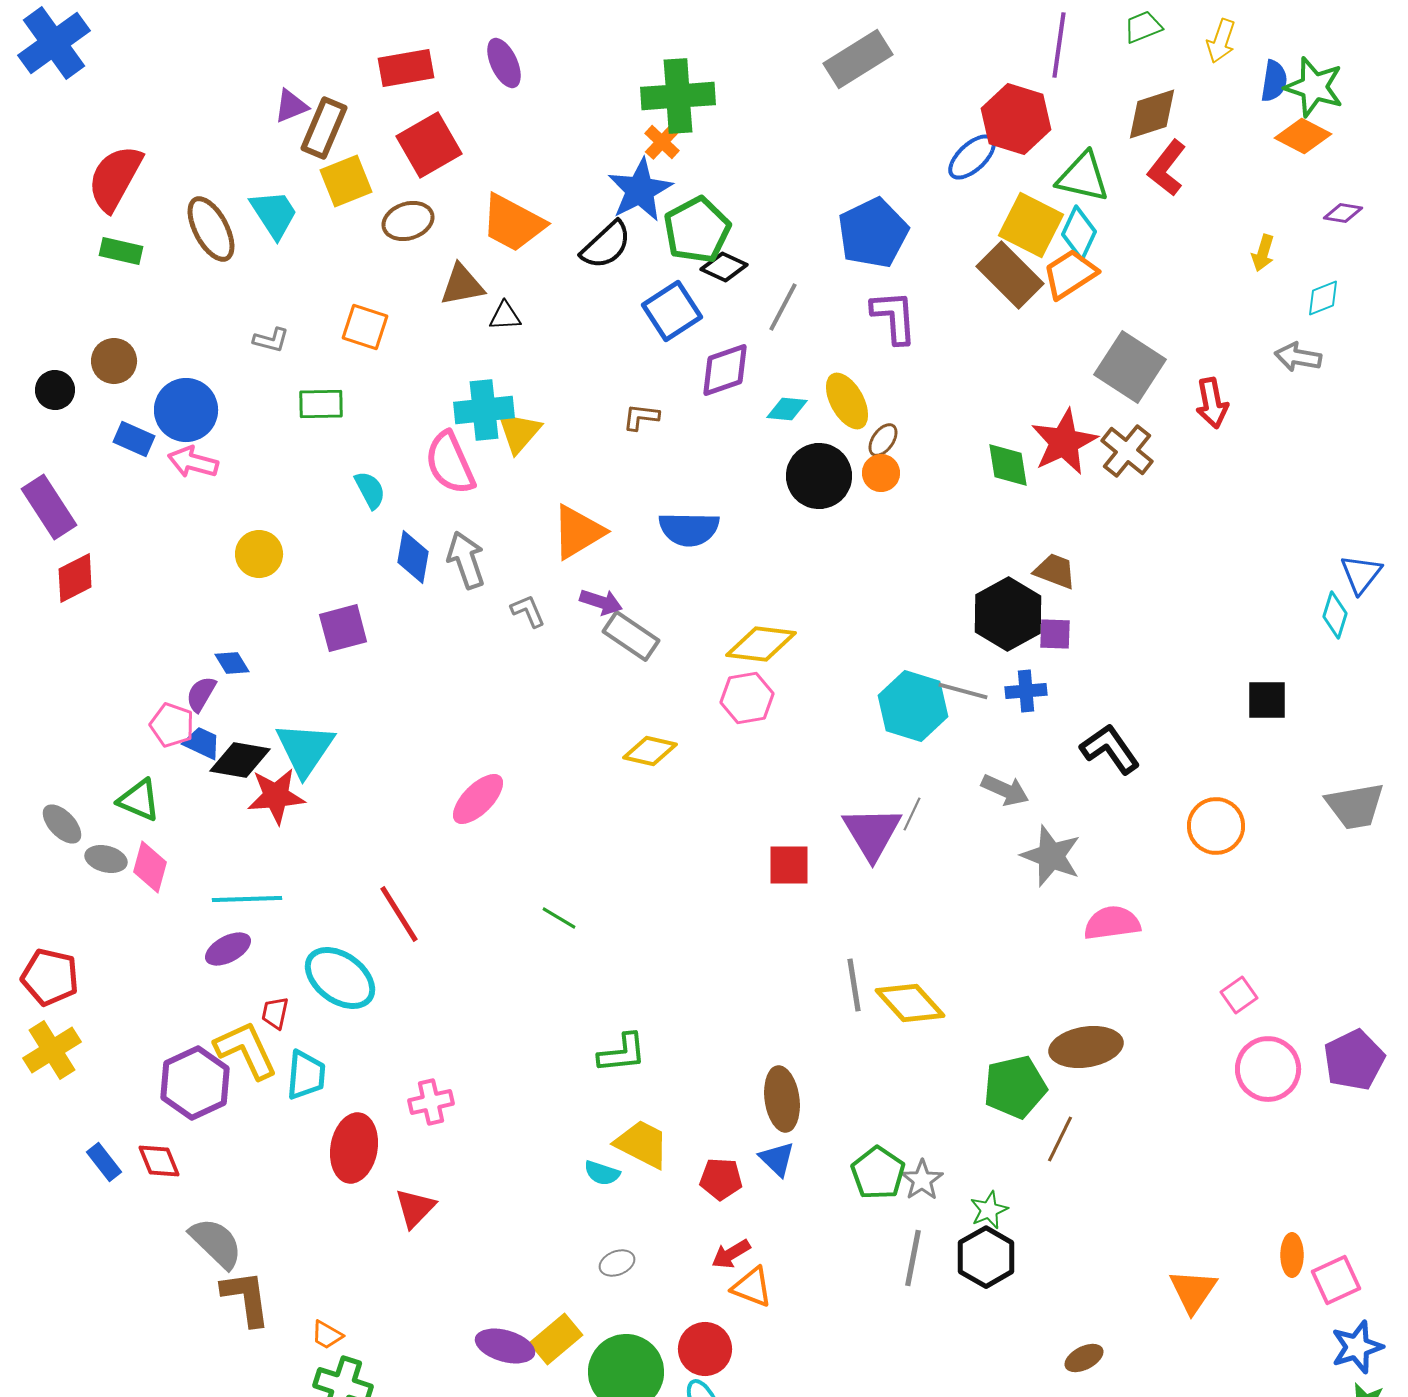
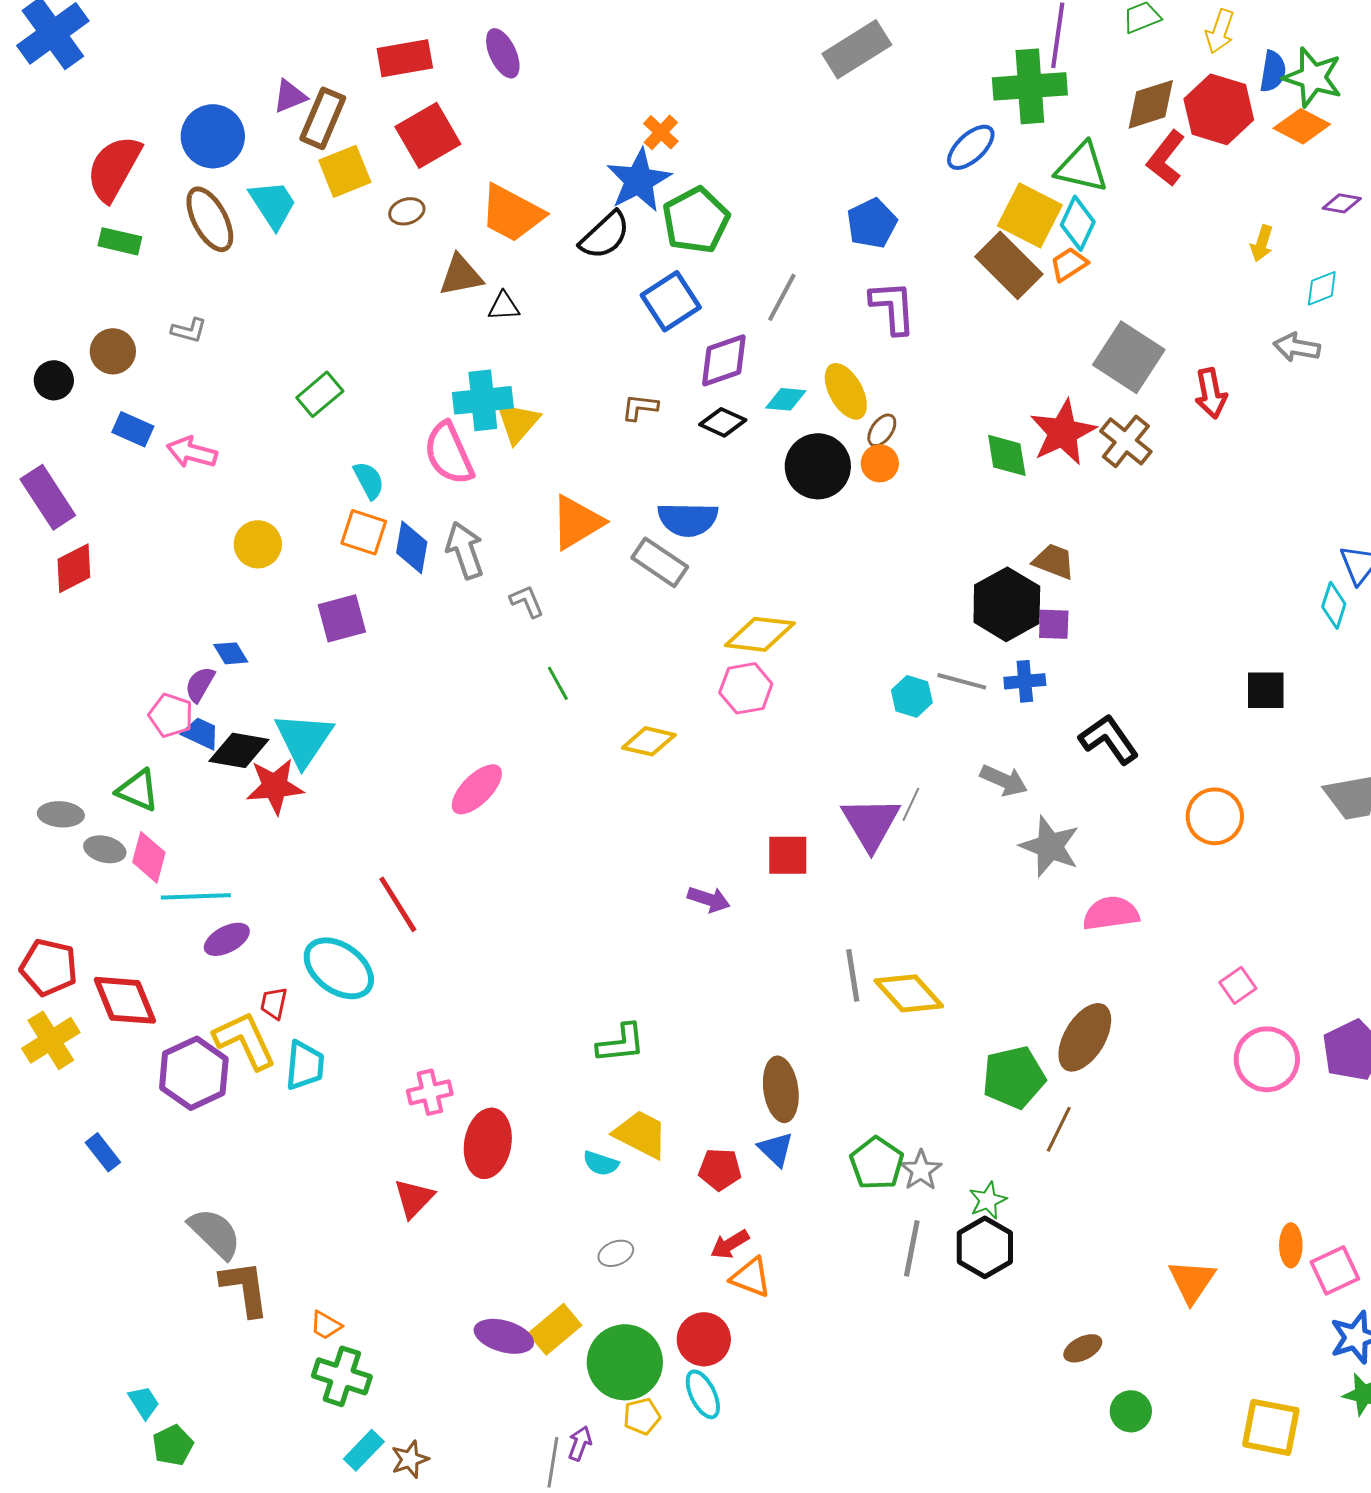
green cross: (678, 96) -> (1030, 86), moved
red hexagon: (1016, 119) -> (1219, 109), moved
brown ellipse: (408, 221) -> (407, 211), size x0.7
blue pentagon: (873, 233) -> (872, 223), size x0.7
black diamond: (724, 267) -> (723, 422), moved
orange trapezoid: (1070, 274) -> (1069, 264), size x0.7
orange square: (365, 327) -> (364, 532), moved
gray L-shape: (271, 340) -> (189, 330), moved
green rectangle: (321, 404) -> (320, 394), turned -39
blue circle: (186, 410) -> (213, 136), moved
purple arrow: (601, 602) -> (709, 899), moved
gray rectangle: (631, 636) -> (660, 562), moved
cyan hexagon: (913, 706) -> (912, 696), size x0.6
gray ellipse: (62, 824) -> (61, 814), turned -42
cyan line: (247, 899) -> (196, 896), moved
green line: (559, 918) -> (558, 683), moved, turned 30
brown ellipse: (1086, 1047) -> (1085, 1037), turned -50
red ellipse: (354, 1148) -> (488, 1143), moved
red diamond: (159, 1161) -> (125, 1000), moved, size x1.5

